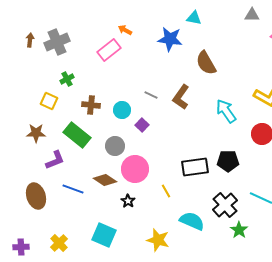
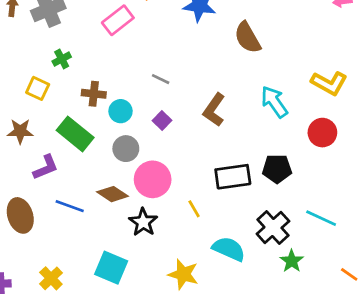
gray line: (151, 95) -> (161, 79), moved
brown L-shape: (181, 97) -> (214, 110), moved
cyan circle: (122, 110) -> (121, 111), moved
black star: (128, 201) -> (143, 222), size x1.5

